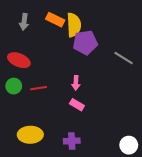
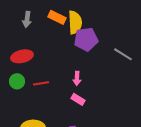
red ellipse: (19, 60) -> (22, 56), turned -35

